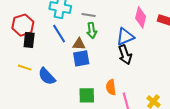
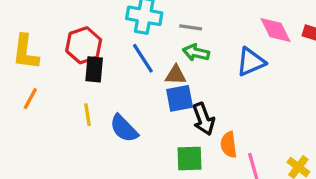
pink diamond: (141, 17) -> (276, 30), turned -40
green arrow: (92, 30) -> (196, 53), turned 112
black arrow: (125, 55) -> (204, 119), moved
yellow line: (25, 68) -> (88, 115), turned 64

